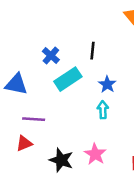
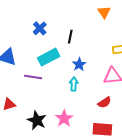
blue cross: (51, 56) -> (40, 28), moved
purple line: (34, 119) -> (33, 77), moved

